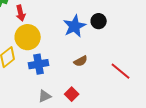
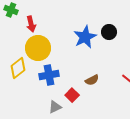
brown semicircle: (81, 61) -> (92, 80), moved
red square: (72, 94) -> (72, 95), moved

